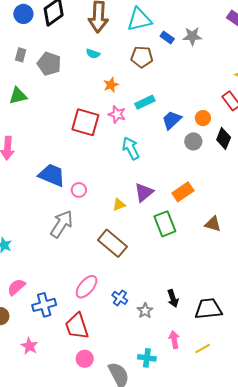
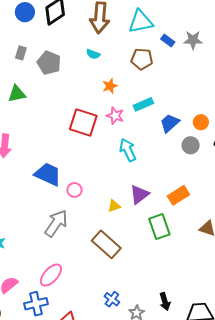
pink ellipse: (86, 287) -> (51, 275), moved

